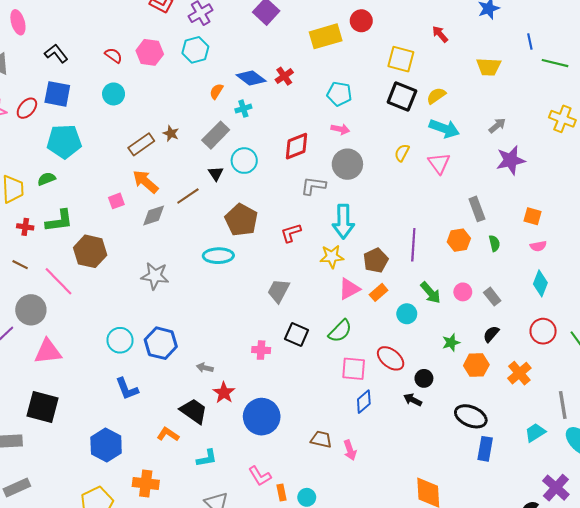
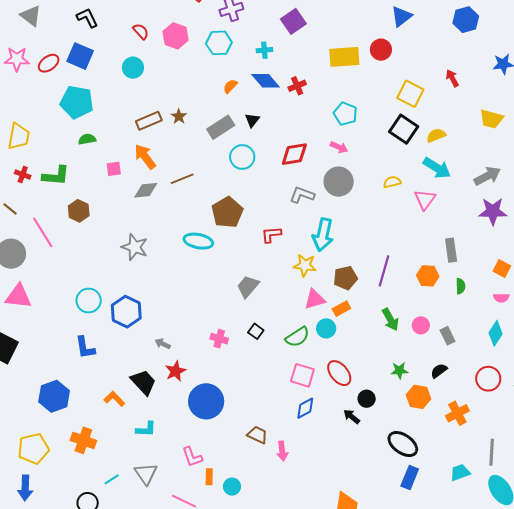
cyan cross: (243, 109) -> (264, 50), moved
gray arrow: (497, 126) -> (487, 176), size x1.5
yellow semicircle: (402, 153) -> (392, 182), turned 36
black triangle: (216, 174) -> (252, 120), moved
green semicircle: (46, 179) -> (87, 139), moved
brown hexagon: (90, 251) -> (79, 211), size x0.7
cyan circle: (407, 314) -> (326, 328), moved
black square: (297, 335) -> (256, 331), size x0.7

